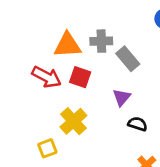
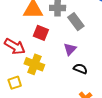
red arrow: (47, 77) -> (15, 46), moved
yellow cross: (73, 121) -> (34, 64), turned -30

